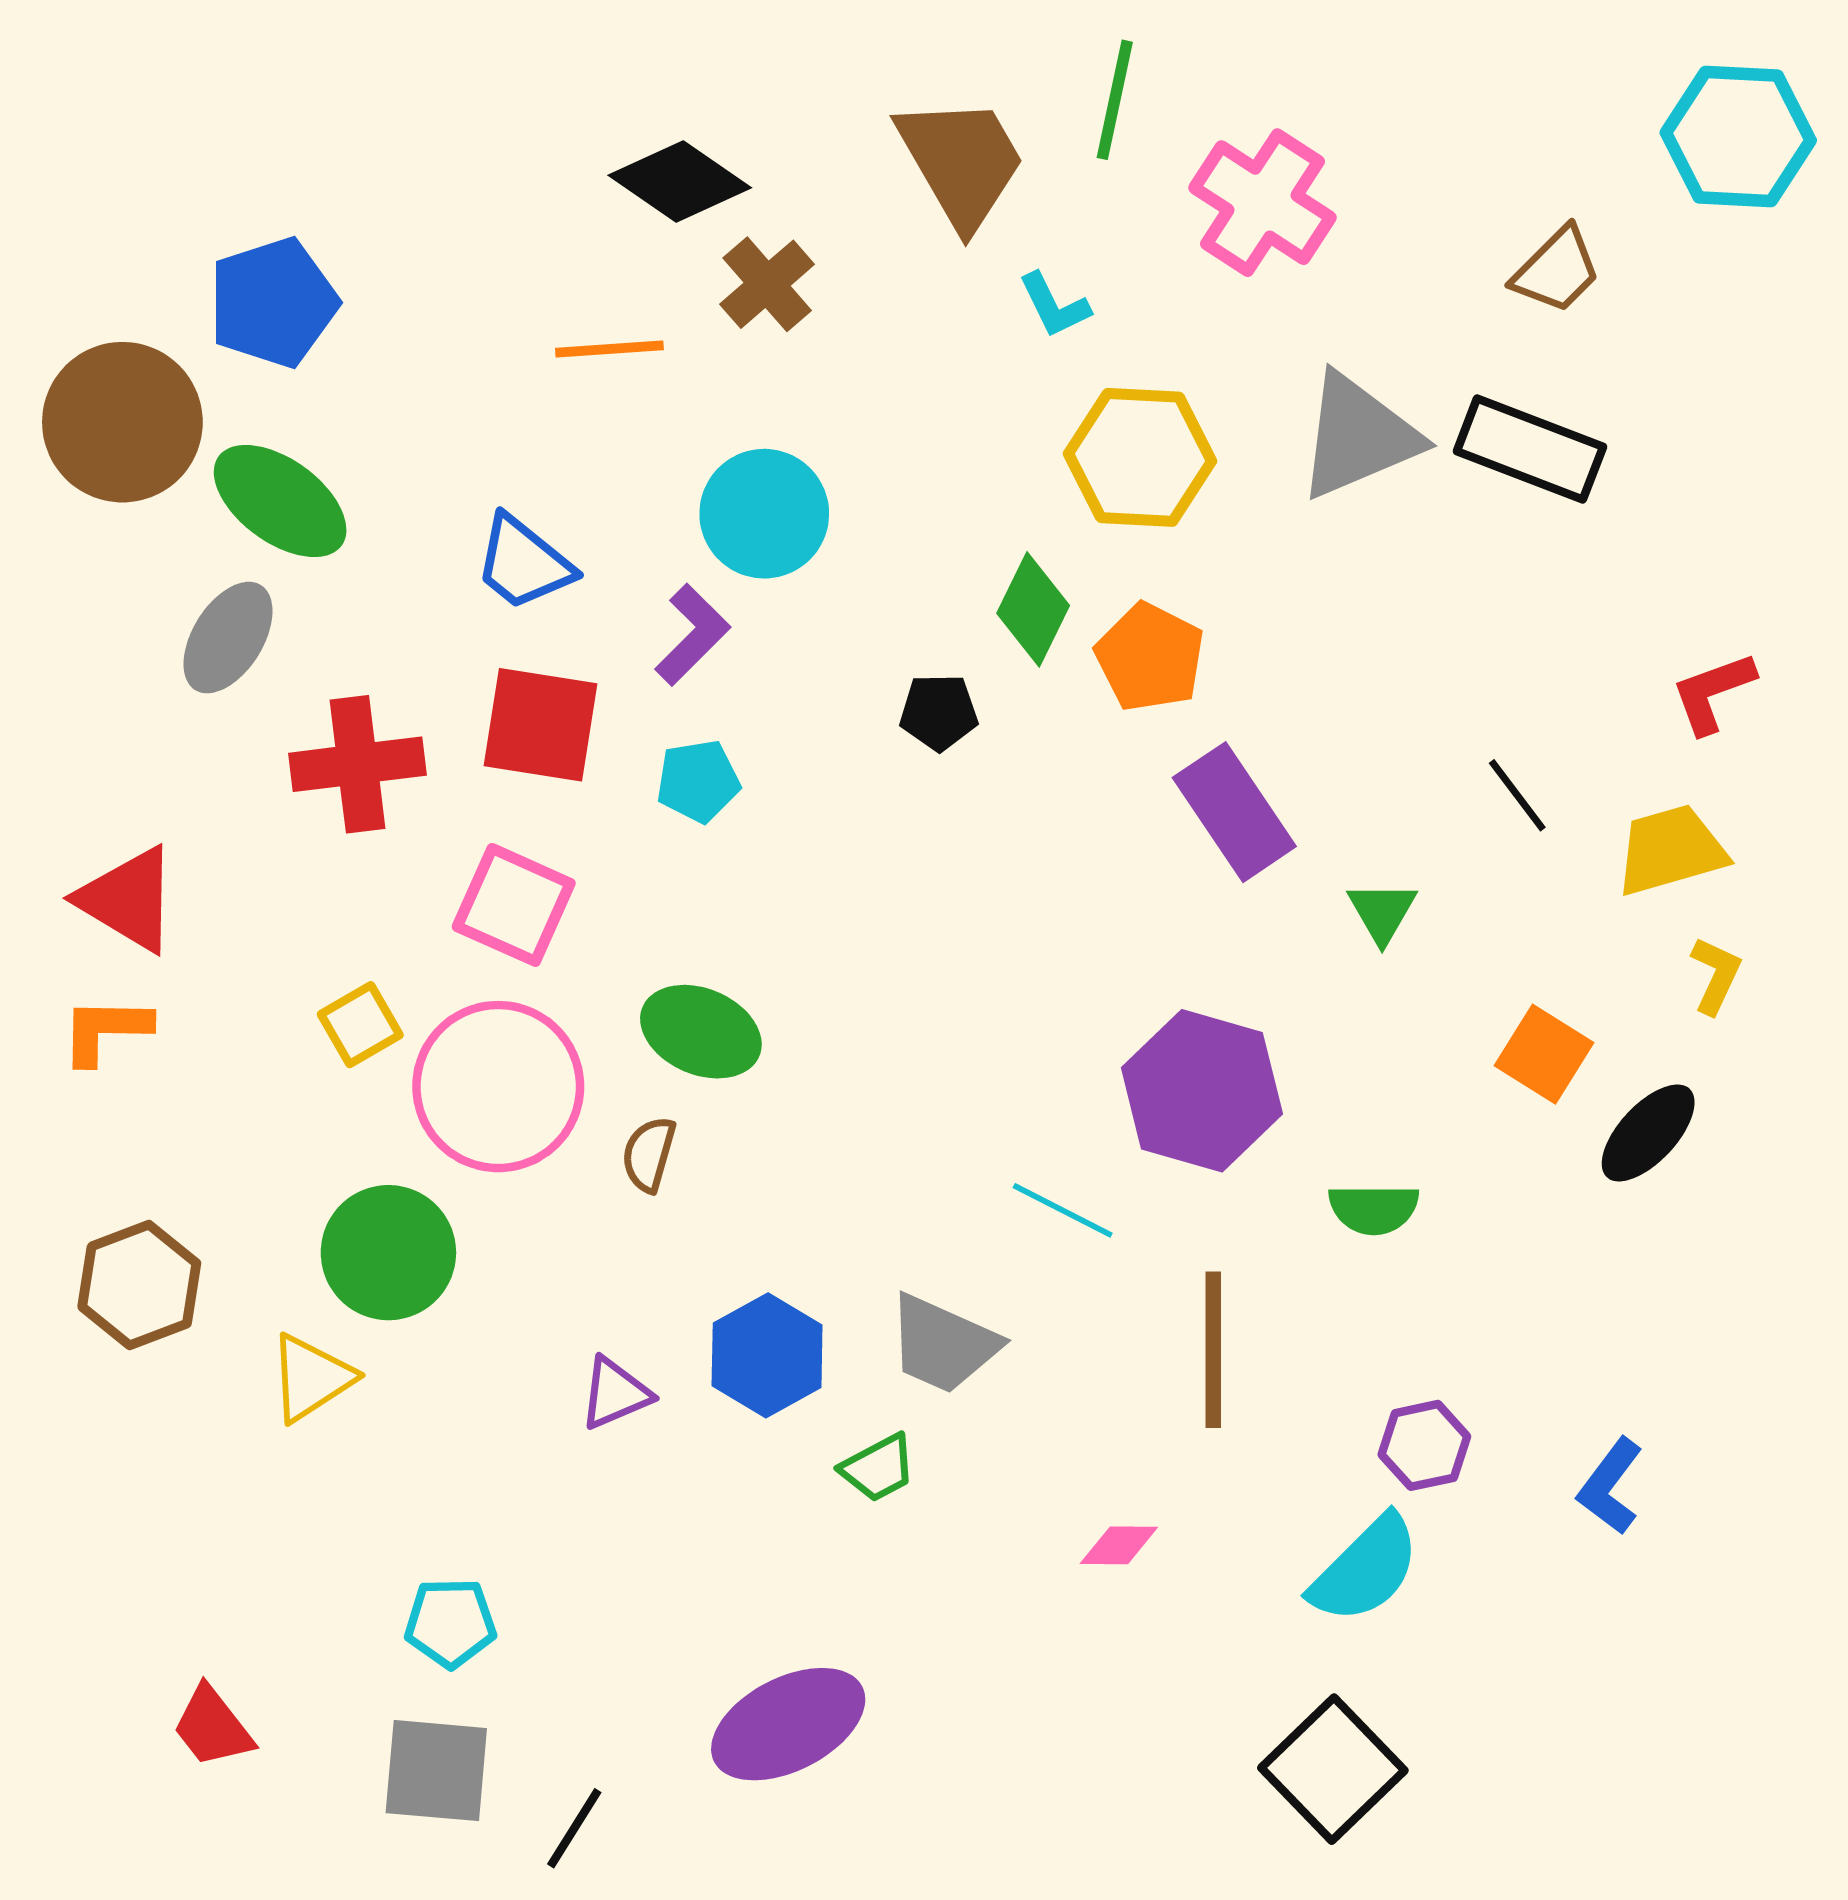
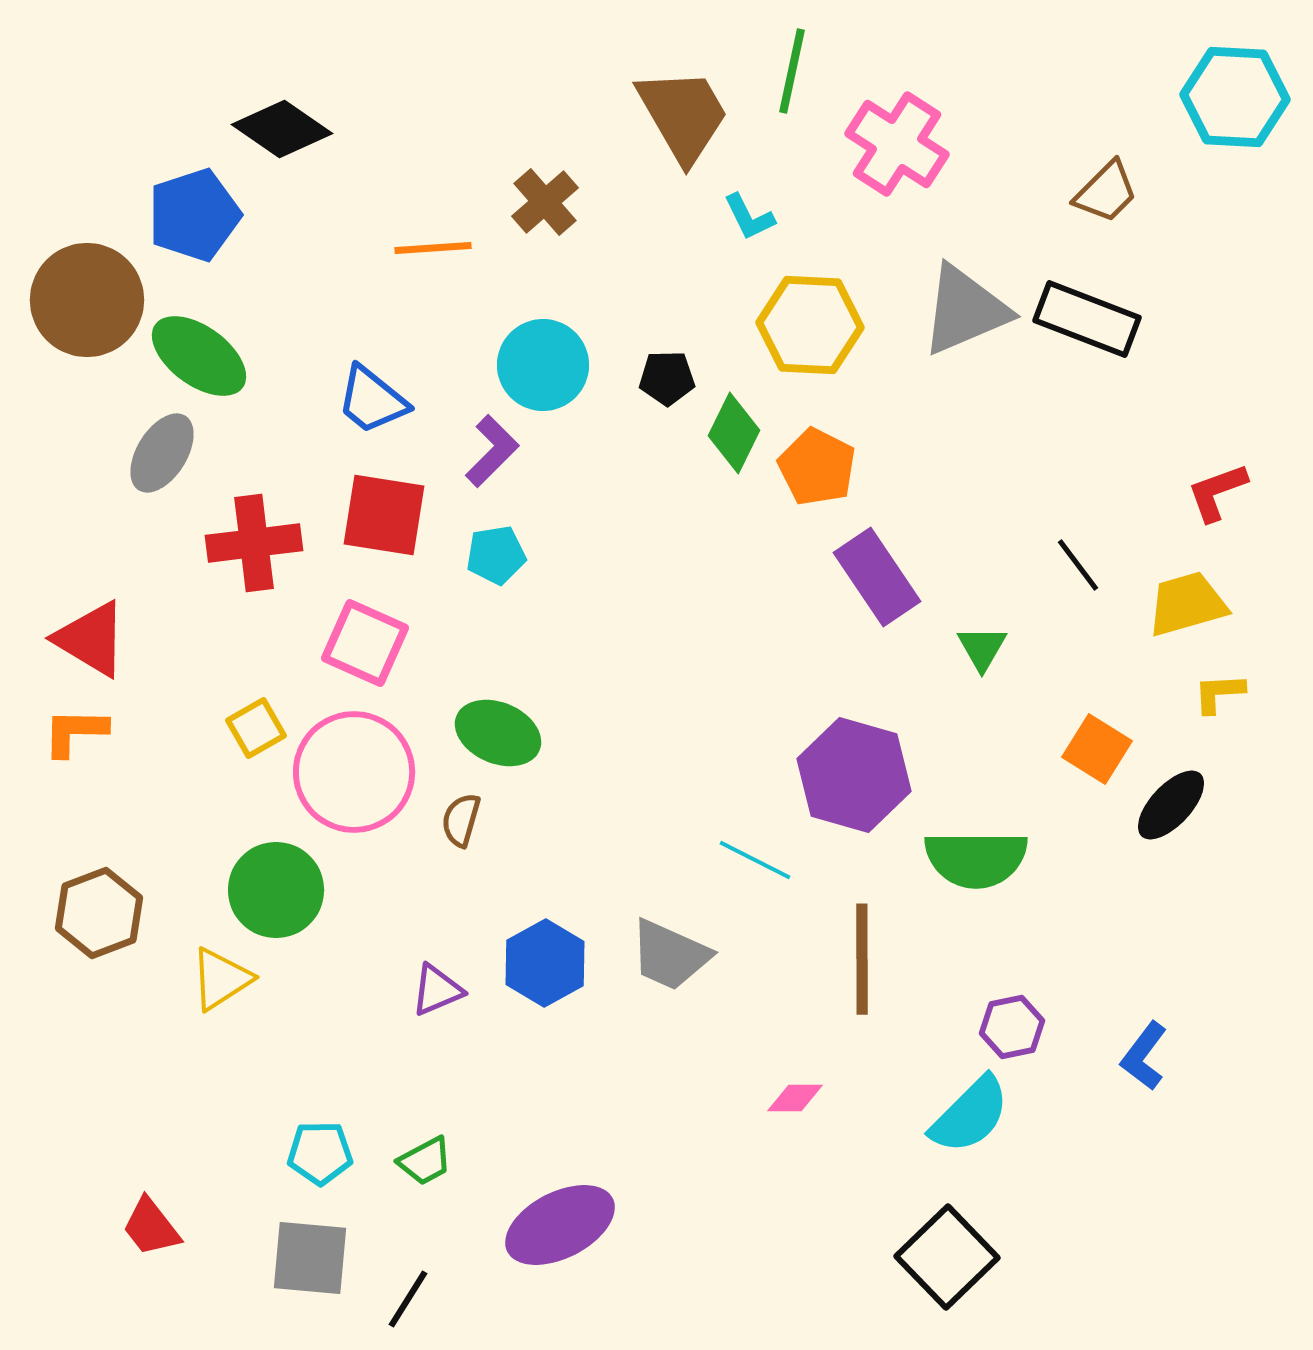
black diamond: (680, 182) -> (282, 129), moved
black pentagon: (939, 712) -> (667, 378), moved
yellow L-shape: (1716, 975) -> (1219, 693), turned -118
green semicircle: (1374, 1209) -> (976, 859), size x1.6
green trapezoid: (878, 1468) -> (425, 1161), moved

